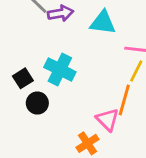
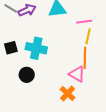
black square: (23, 78) -> (11, 48), moved, turned 32

